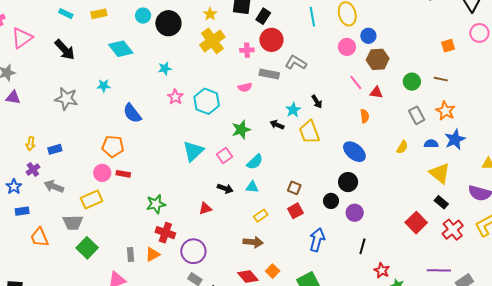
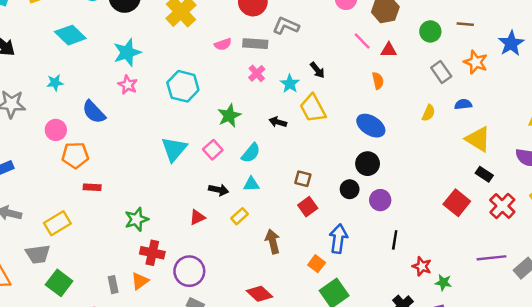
pink cross: (247, 50) -> (257, 73), moved, turned -32
cyan star: (165, 68) -> (127, 52), size x1.6
pink semicircle: (245, 87) -> (223, 44), moved
pink star: (175, 97) -> (128, 85), moved
black arrow: (277, 125) -> (278, 122), moved
blue star: (455, 139) -> (511, 43), moved
pink circle: (102, 173) -> (56, 130), moved
yellow rectangle: (261, 216) -> (240, 216), moved
brown arrow: (253, 242) -> (273, 241), moved, turned -102
orange square: (273, 271) -> (317, 264), moved

